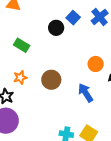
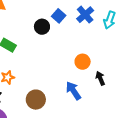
brown circle: (51, 80) -> (36, 100), moved

